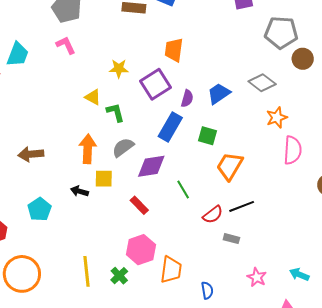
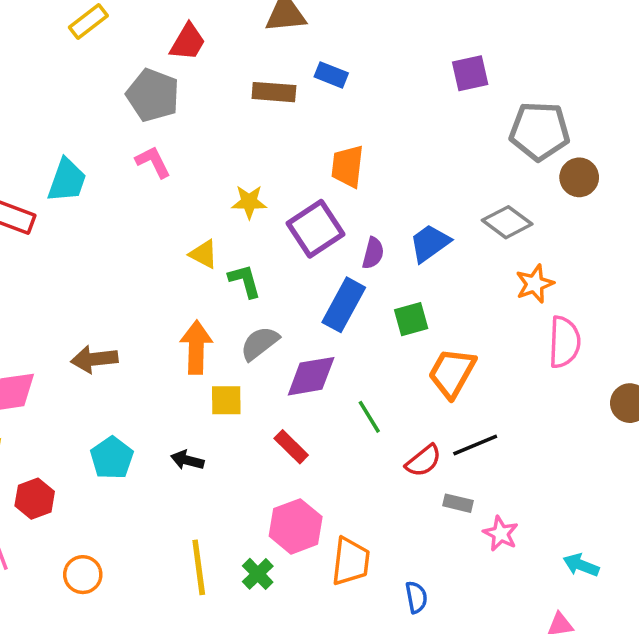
green square: (208, 136) -> (411, 319), turned -30
black arrow: (79, 191) -> (187, 460), moved
orange circle: (22, 274) -> (83, 575), size x0.6
pink star: (257, 277) -> (501, 534), moved

